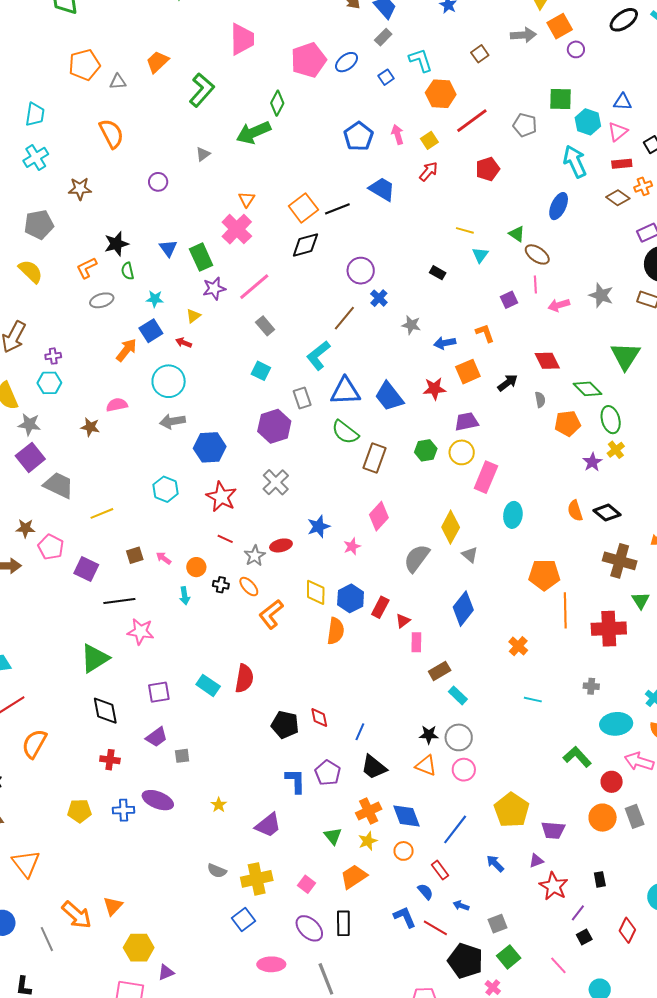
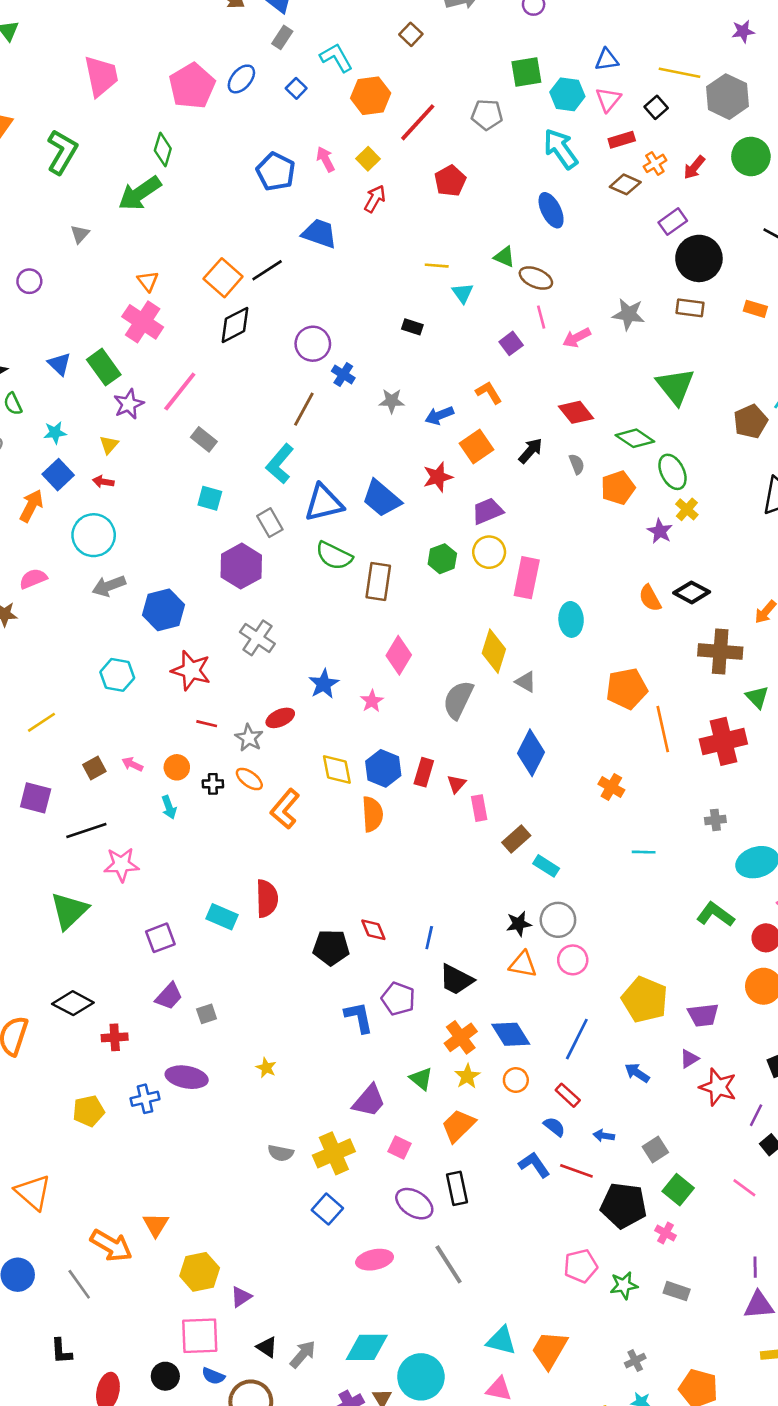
blue ellipse: (559, 206) -> (551, 210), turned -40
black diamond: (105, 711) -> (73, 1003), moved, turned -40
purple trapezoid: (268, 825) -> (369, 1101), moved

